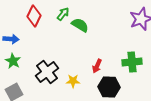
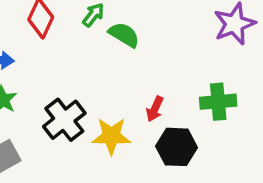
yellow star: (73, 81) -> (111, 136), size x1.5

